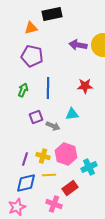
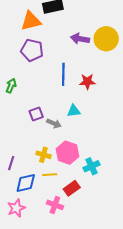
orange triangle: (31, 28) -> (31, 21), size x1.5
blue line: (48, 88) -> (63, 74), moved
green arrow: (23, 90) -> (11, 86), moved
purple line: (25, 159) -> (11, 163), moved

